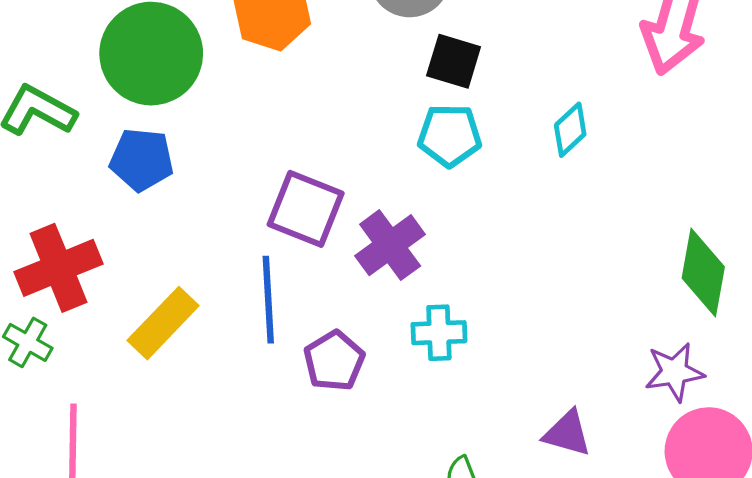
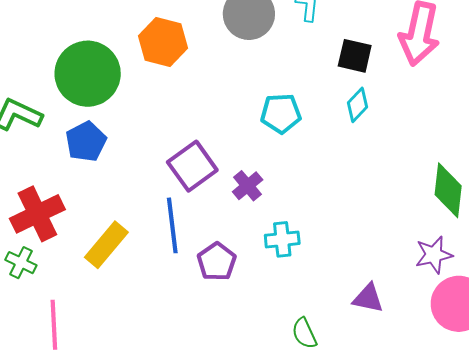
black square: (454, 61) -> (355, 56), moved
blue pentagon: (142, 160) -> (86, 142), turned -30
purple square: (306, 209) -> (192, 166), turned 36
purple cross: (390, 245) -> (248, 186), size x0.7

